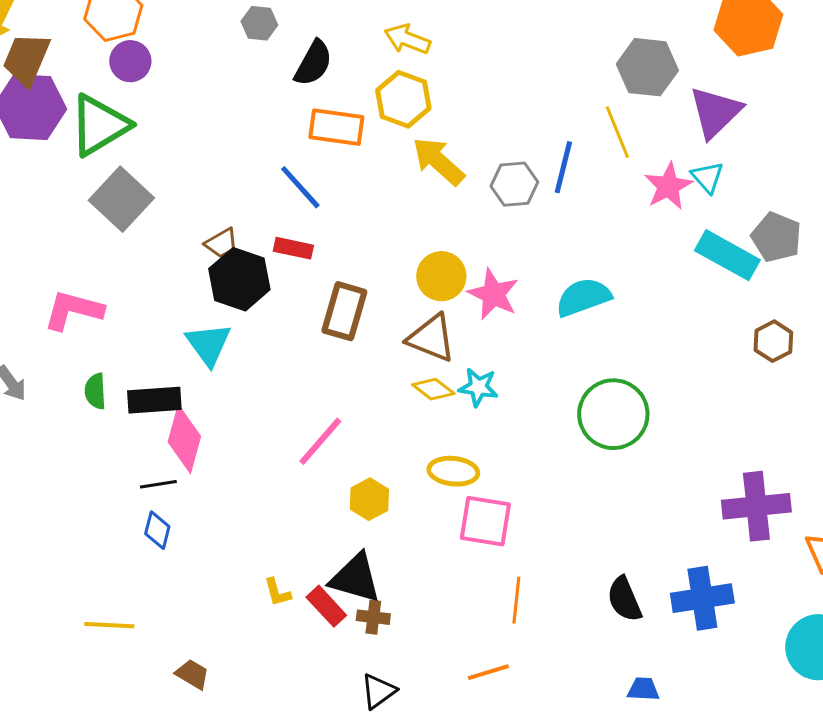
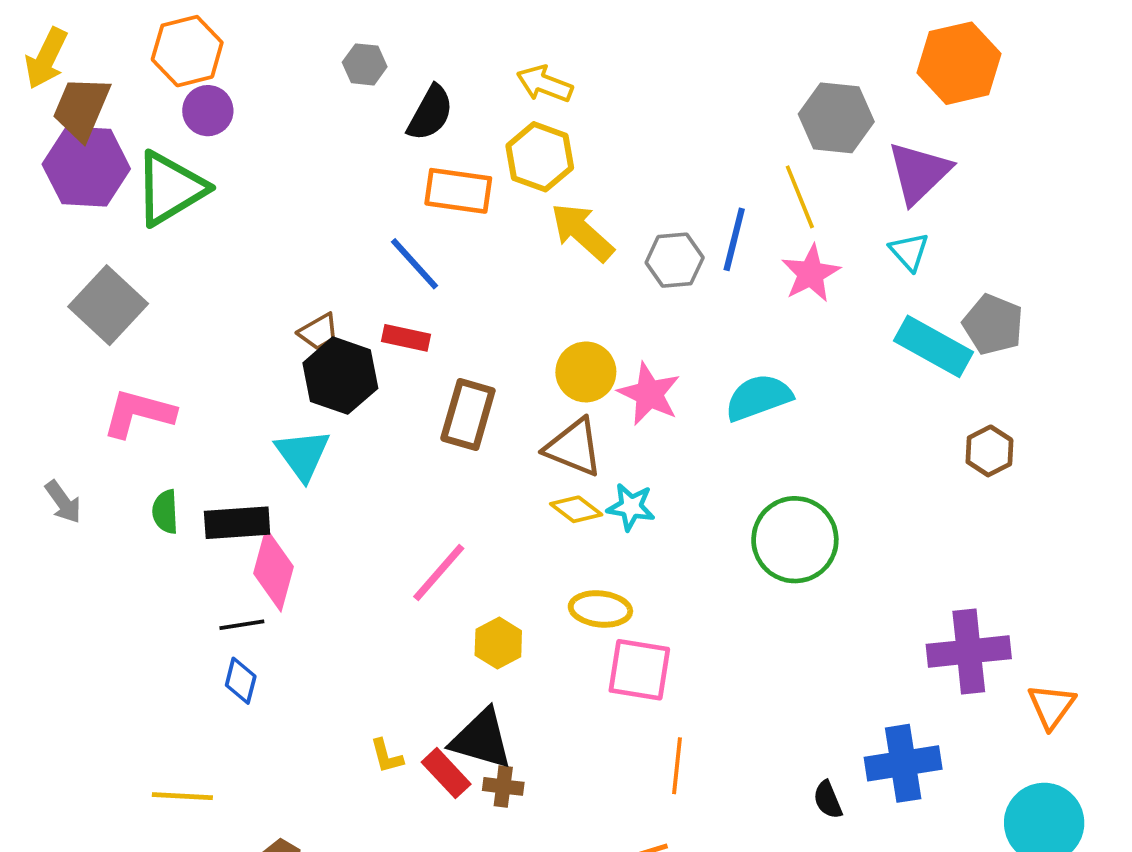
pink star: (668, 186) -> (811, 273), moved
gray square: (121, 199) -> (108, 305), moved
black semicircle: (624, 599) -> (828, 800), moved, size x0.7

